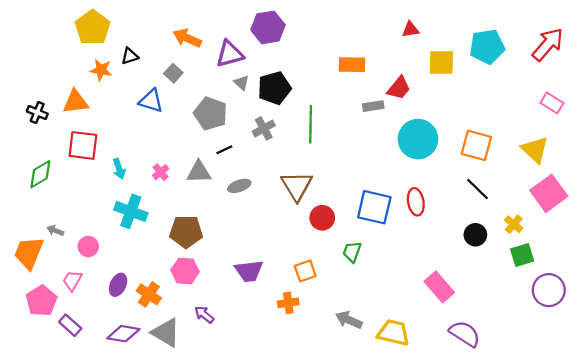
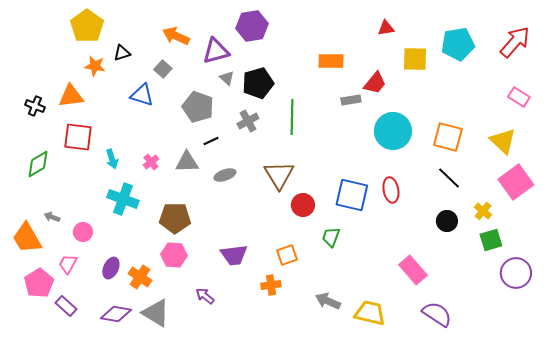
orange trapezoid: (29, 253) -> (27, 238), turned -52
purple arrow: (204, 315) -> (205, 296), moved

